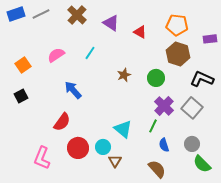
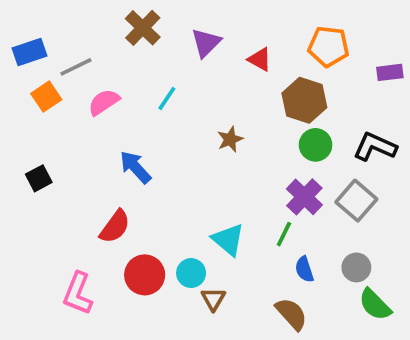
blue rectangle: (16, 14) -> (29, 52), moved
gray line: (41, 14) -> (76, 67), moved
purple triangle: (111, 23) -> (206, 43), turned 42
brown hexagon: (178, 54) -> (304, 100), moved
orange square: (23, 65) -> (46, 97), moved
green circle: (156, 78) -> (316, 145), moved

